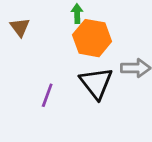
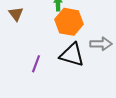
black triangle: (96, 83) -> (72, 55), turned -36

